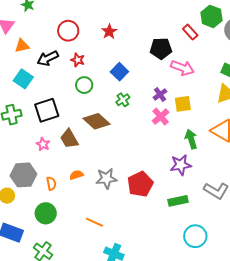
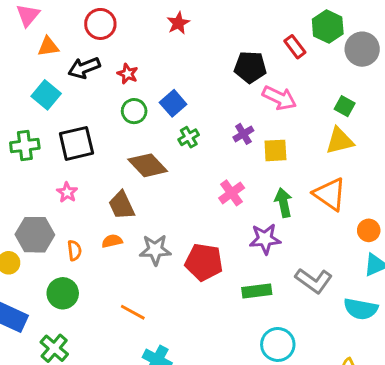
red circle: (68, 31) -> (100, 24), moved
red star: (109, 32) -> (178, 23), moved
blue square: (119, 72) -> (173, 103), moved
pink cross: (161, 117) -> (232, 193), moved
brown trapezoid: (69, 139) -> (122, 205), moved
red pentagon: (140, 184) -> (204, 262), turned 30

